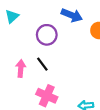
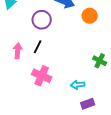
black line: (42, 64) -> (38, 47), turned 64

